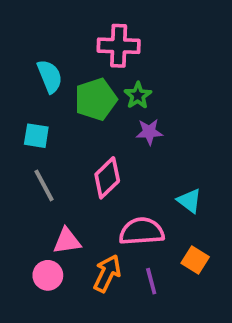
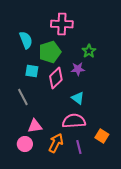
green star: (138, 95) -> (89, 51), moved
cyan square: (36, 136) -> (32, 71), moved
pink diamond: (107, 178) -> (56, 78), moved
cyan triangle: (189, 201) -> (78, 98), moved

